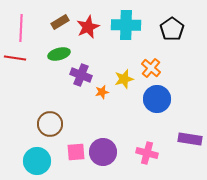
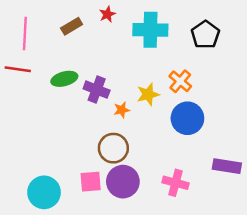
red star: (88, 27) -> (107, 14), moved, size x0.6
green ellipse: (59, 54) -> (64, 79), moved
brown circle: (50, 124) -> (113, 148), moved

